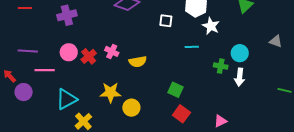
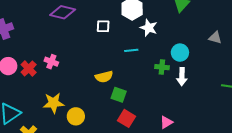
yellow semicircle: (138, 62) -> (104, 77), moved

